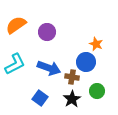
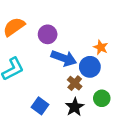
blue arrow: (49, 68) -> (64, 58), moved
brown cross: (72, 77) -> (75, 83), turned 32

